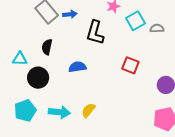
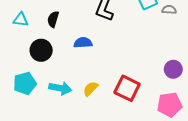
cyan triangle: (20, 59) -> (21, 20), moved
red square: (130, 65) -> (127, 88), moved, size x1.4

